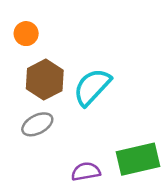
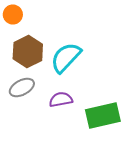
purple semicircle: (86, 172) -> (61, 100), moved

